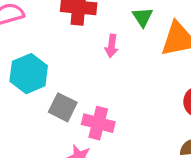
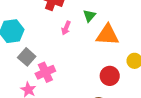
pink cross: (98, 123) -> (45, 72), turned 36

